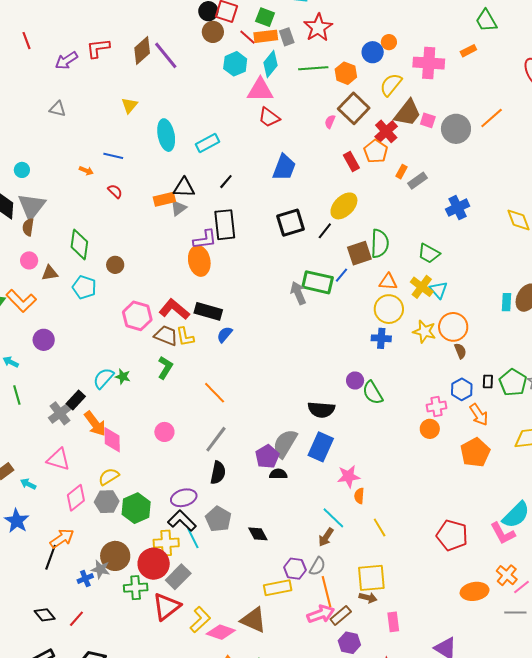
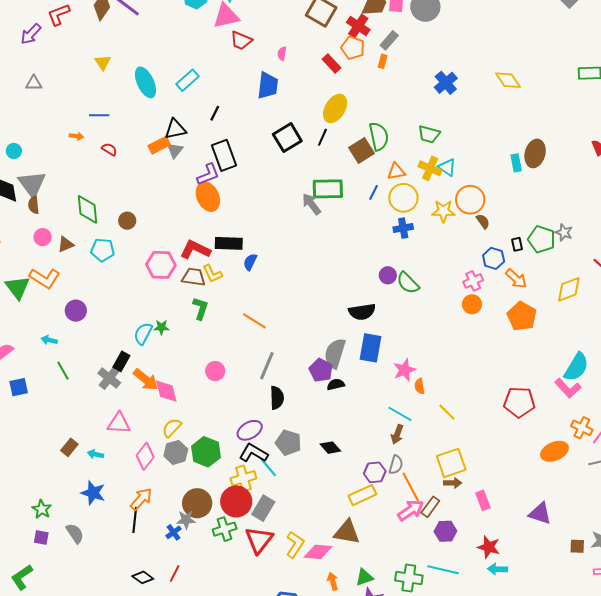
pink semicircle: (330, 122) -> (282, 54), moved
gray rectangle: (418, 181) -> (389, 40), moved
blue line: (342, 275) -> (374, 192), moved

